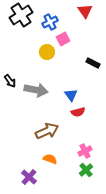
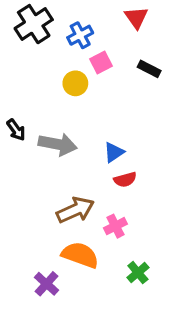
black rectangle: (93, 63) -> (149, 69), moved
blue triangle: (71, 95) -> (114, 152), turned 32
pink cross: (85, 151) -> (115, 226), moved
orange semicircle: (50, 159) -> (80, 255), size x1.6

